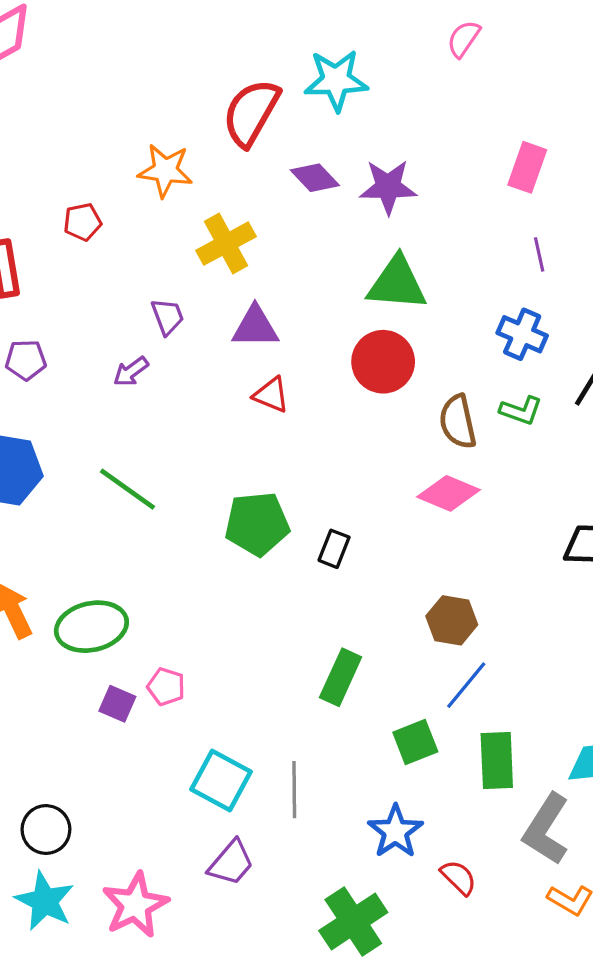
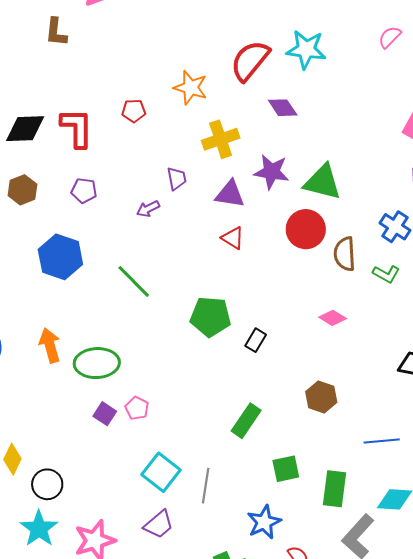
purple star: (388, 187) -> (272, 172), moved
brown semicircle: (458, 422) -> (345, 254), moved
pink diamond: (449, 493) -> (333, 318), size x0.7
blue line: (466, 685) -> (382, 441), moved, turned 36

